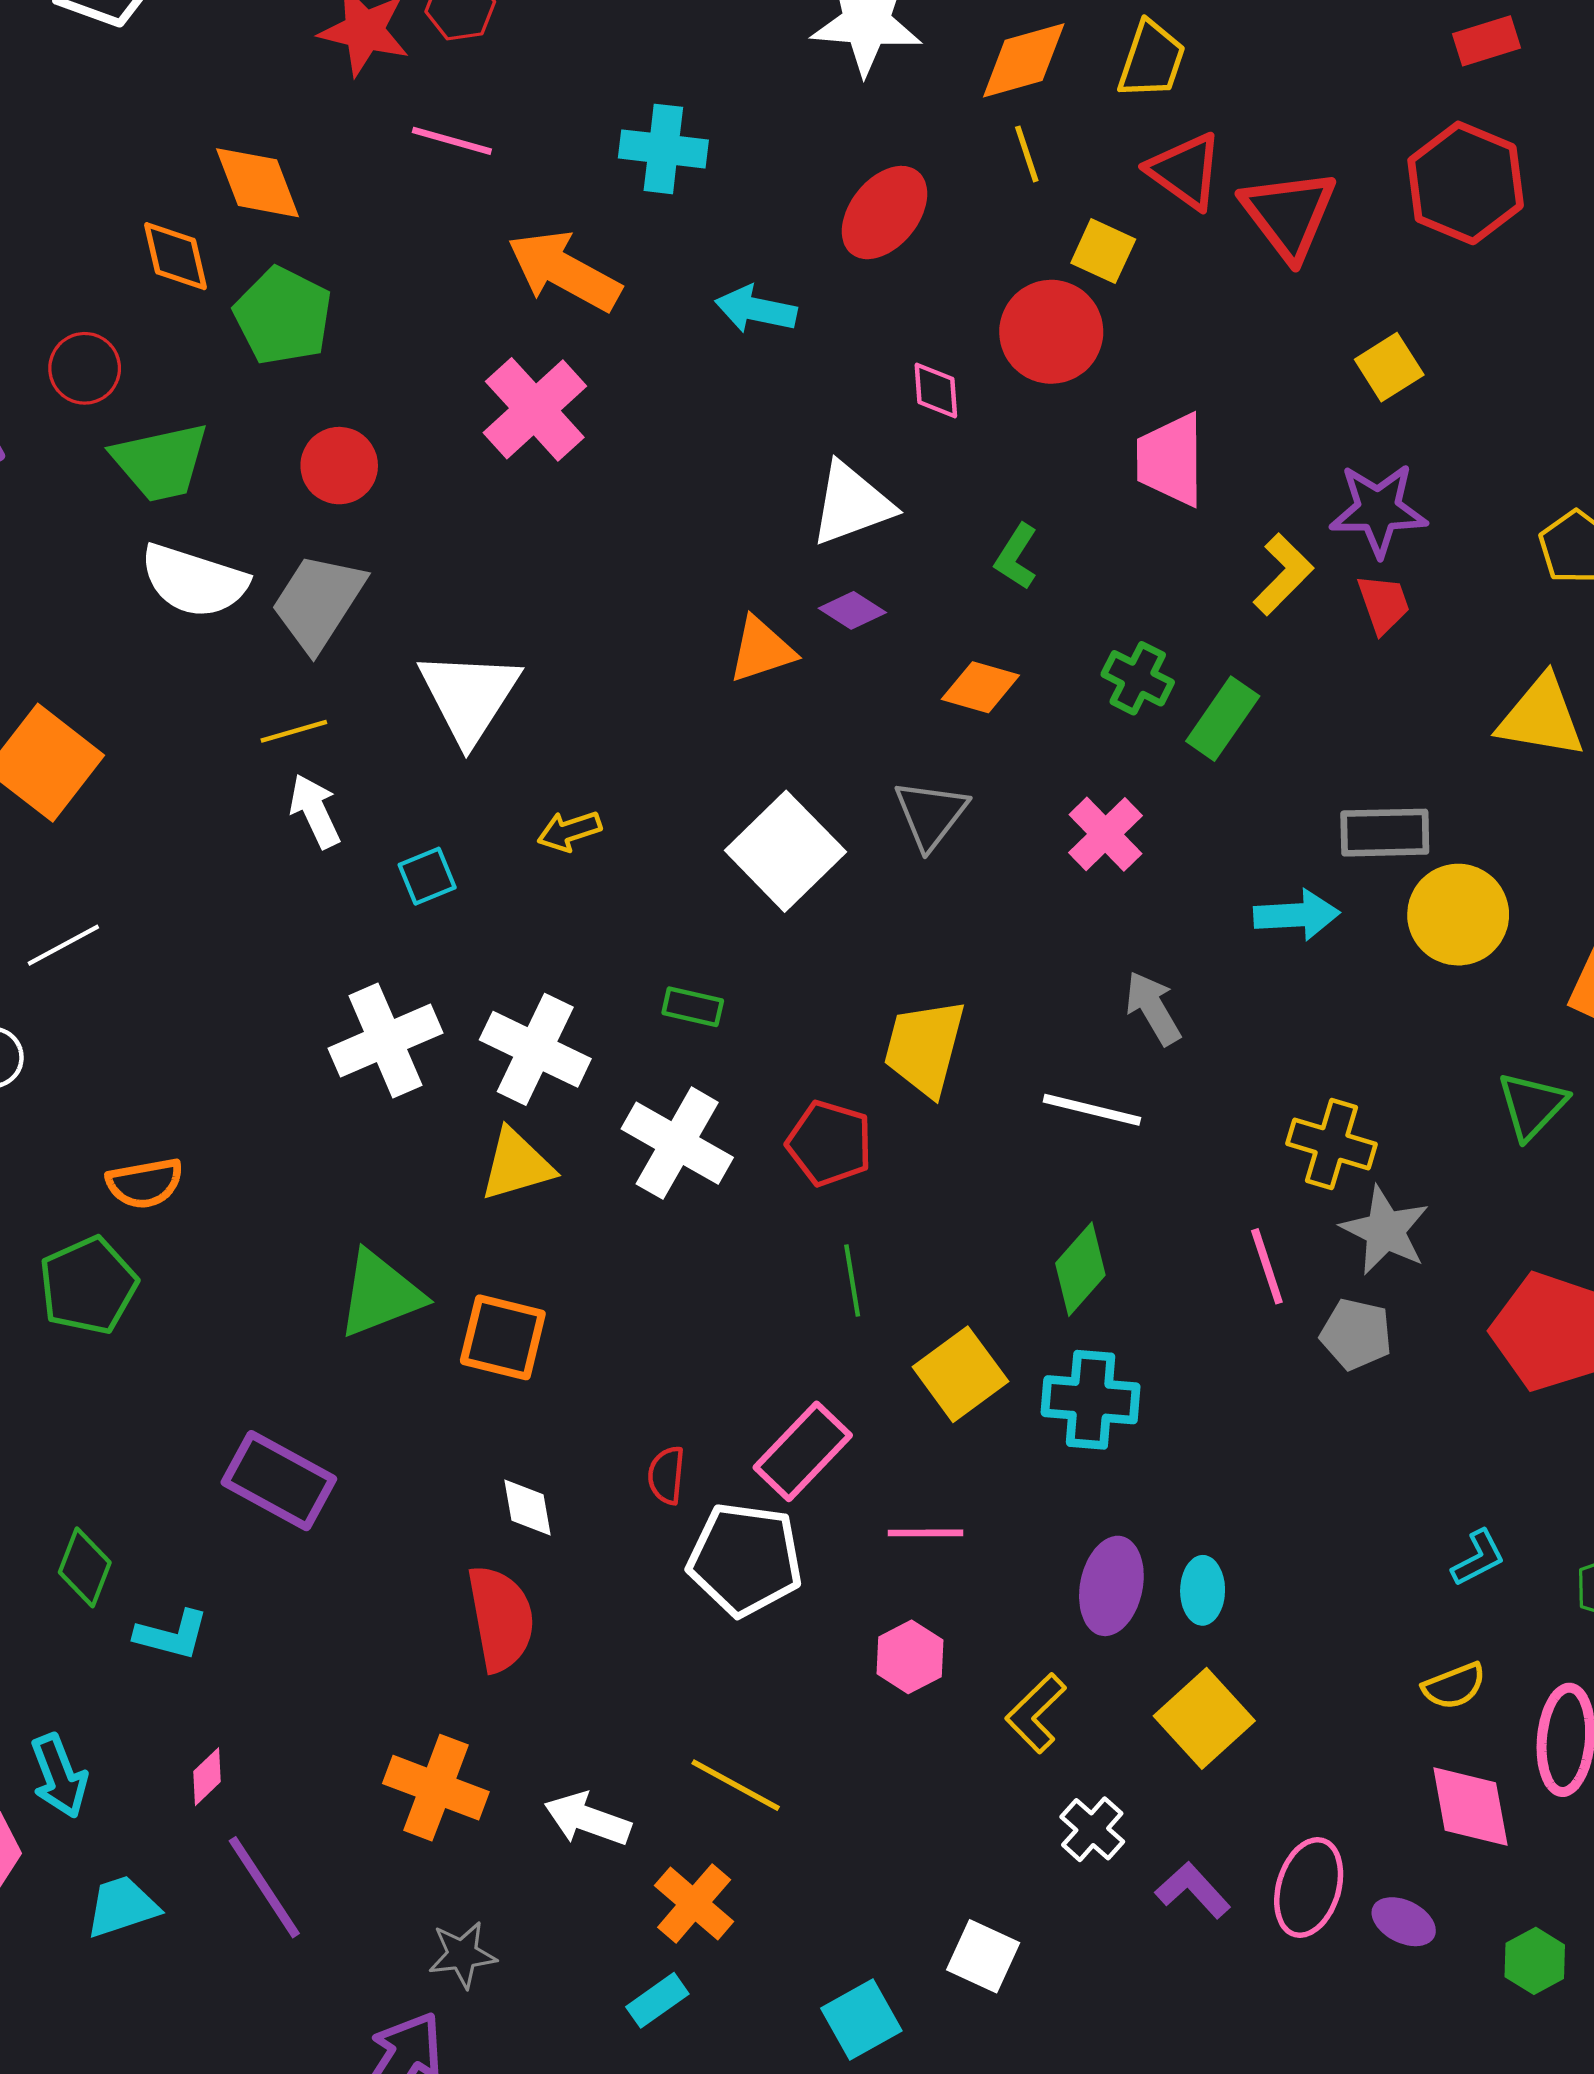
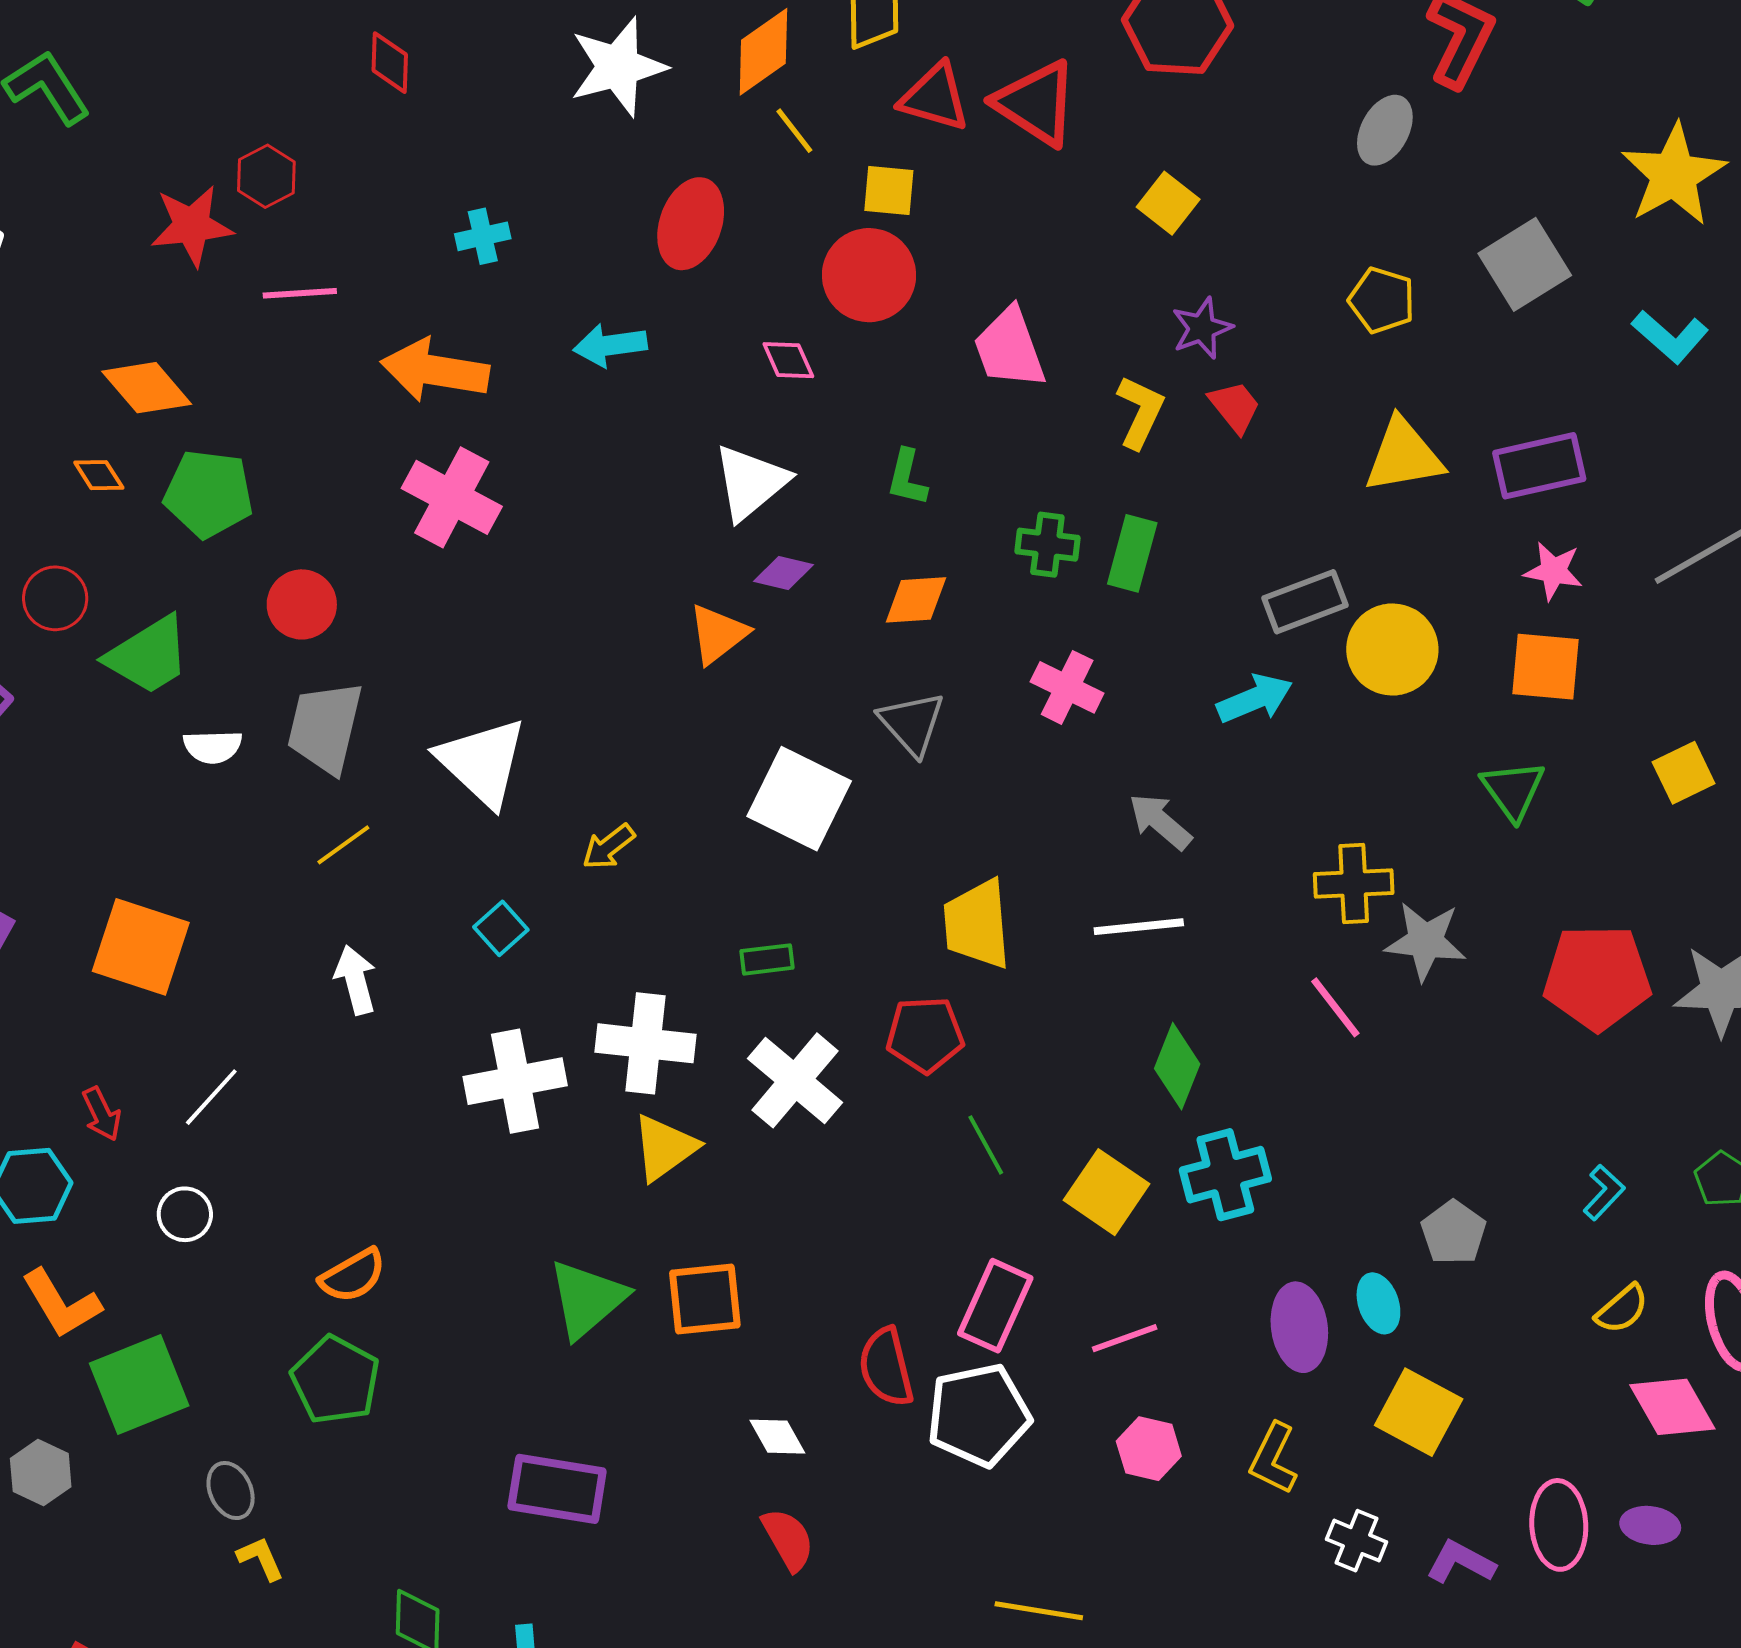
cyan cross: (663, 149) -> (483, 236), size x0.7
orange diamond: (176, 256) -> (99, 475), size x0.7
purple star: (1378, 510) -> (1202, 328), size x0.7
white semicircle: (194, 581) -> (213, 747), size x0.6
white arrow: (315, 811) -> (355, 980), moved, turned 30
white cross: (385, 1041) -> (515, 1081), turned 32
white cross: (677, 1143) -> (795, 1080), turned 30
gray pentagon: (1356, 1334) -> (1454, 1233), moved, turned -30
red semicircle: (666, 1475) -> (886, 1367), size x1.5
red semicircle: (501, 1618) -> (788, 1539), size x0.7

